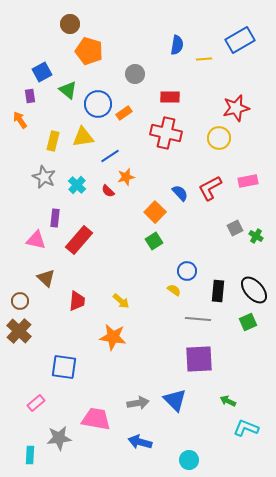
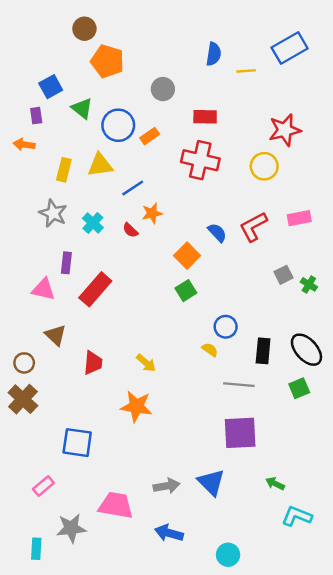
orange arrow: (20, 120) -> (24, 145), turned -48

